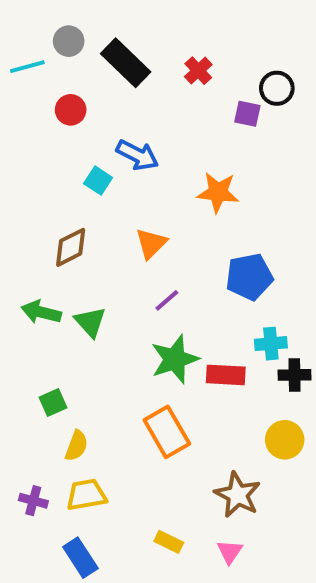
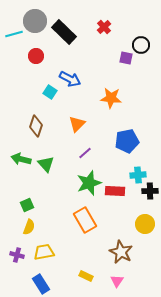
gray circle: (69, 41) -> (35, 21), size x1.5
red cross: (198, 71) -> (104, 27), moved
brown diamond: (71, 247) -> (36, 126), turned -45
yellow semicircle: (77, 446) -> (29, 227), moved

